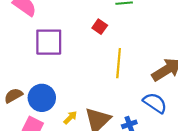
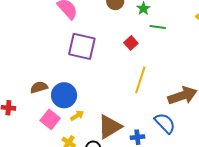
yellow arrow: (70, 118) -> (77, 116), moved

